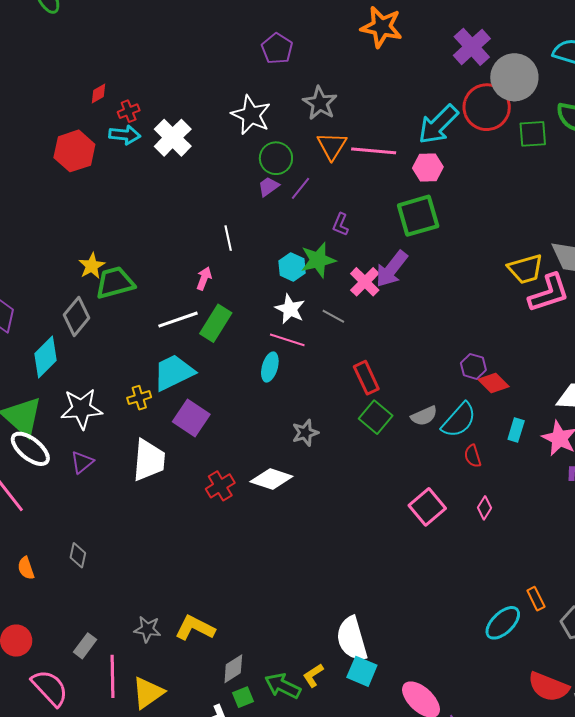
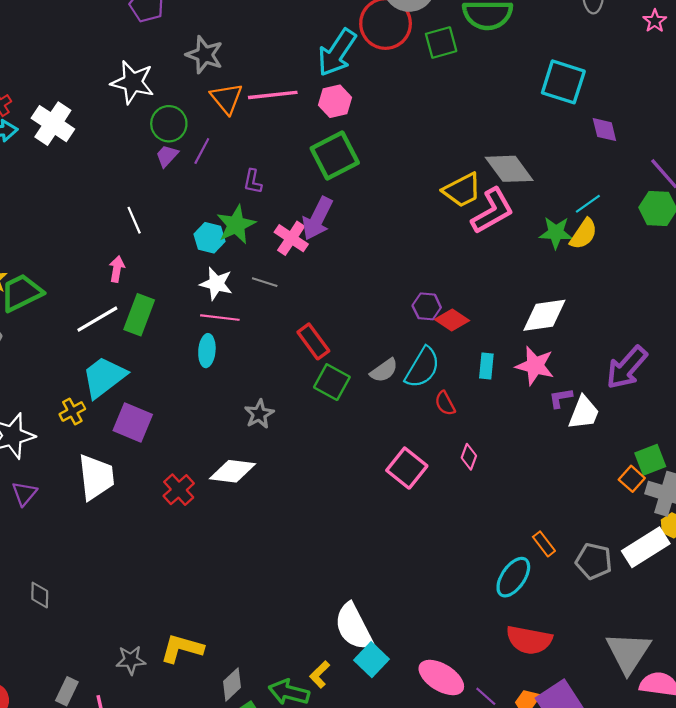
cyan square: (362, 671) -> (372, 660), turned 32
red semicircle: (548, 687) -> (529, 640), moved

